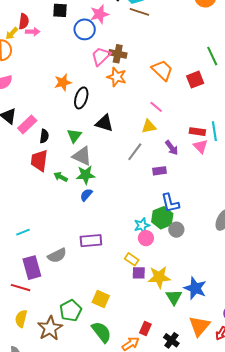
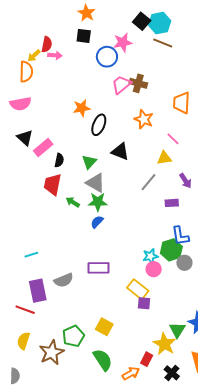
orange trapezoid: (162, 70) -> (182, 103), turned -135
orange star: (117, 77) -> (144, 119), moved
yellow rectangle: (132, 259) -> (138, 289), size x1.5
yellow star: (159, 277) -> (164, 344), moved, turned 30

